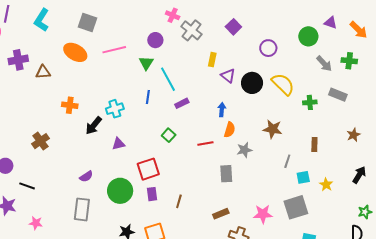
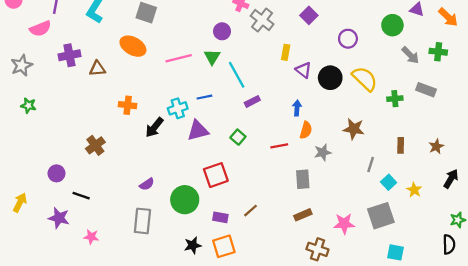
pink line: (114, 50) -> (179, 58), moved
blue line: (148, 97) -> (204, 97), moved, turned 72
brown star: (354, 135) -> (436, 146), moved
purple triangle: (118, 144) -> (198, 131), moved, size x1.5
cyan square: (303, 177) -> (389, 182), turned -32
purple rectangle: (152, 194) -> (220, 217), moved, turned -72
brown line: (179, 201) -> (250, 211), turned 32
brown rectangle: (221, 214) -> (303, 215), moved

